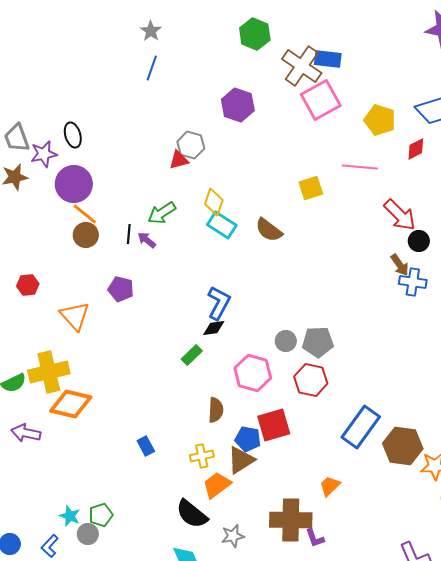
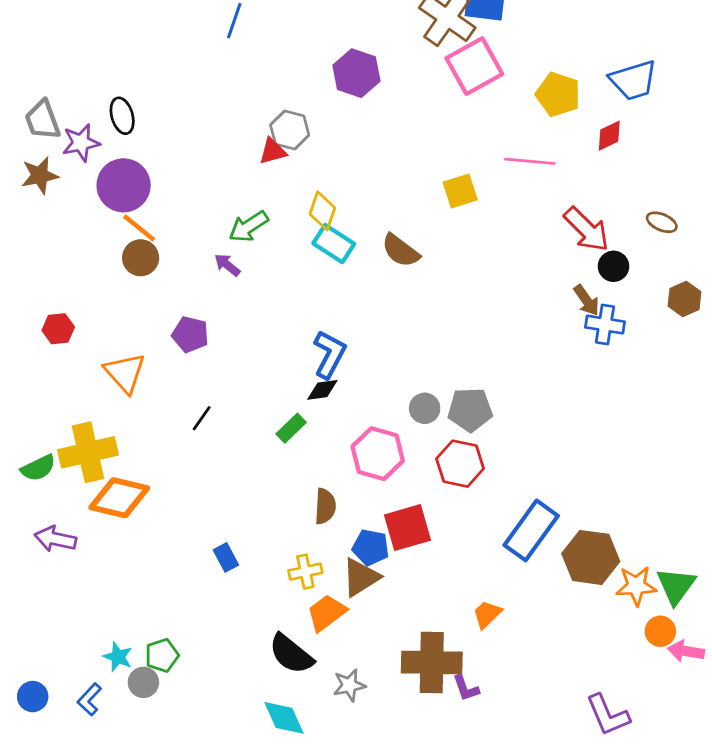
black line: (129, 234) -> (202, 418), moved, turned 30

